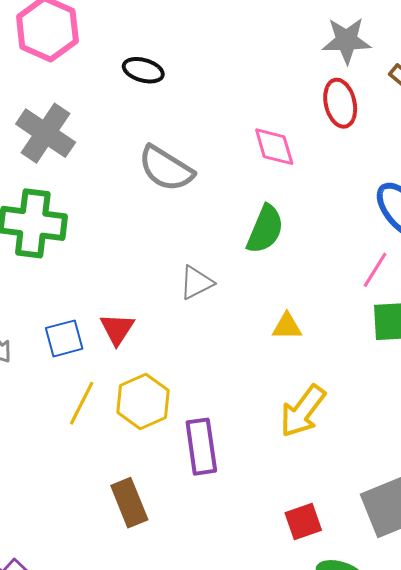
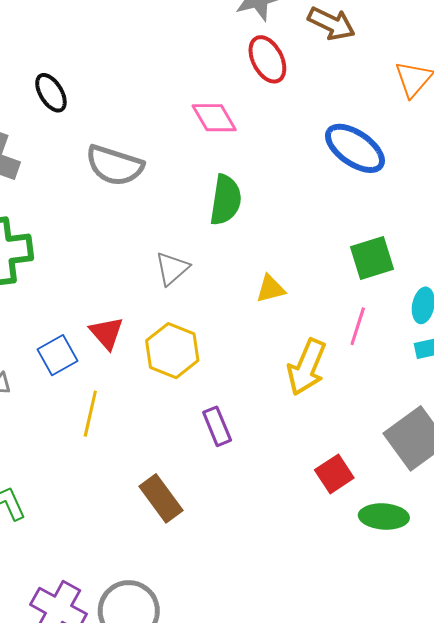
black ellipse: (143, 70) -> (51, 93), moved, turned 57
pink line: (375, 270) -> (358, 326), moved
yellow hexagon: (143, 401) -> (172, 351), moved
purple rectangle: (201, 447) -> (217, 426), size x0.7

